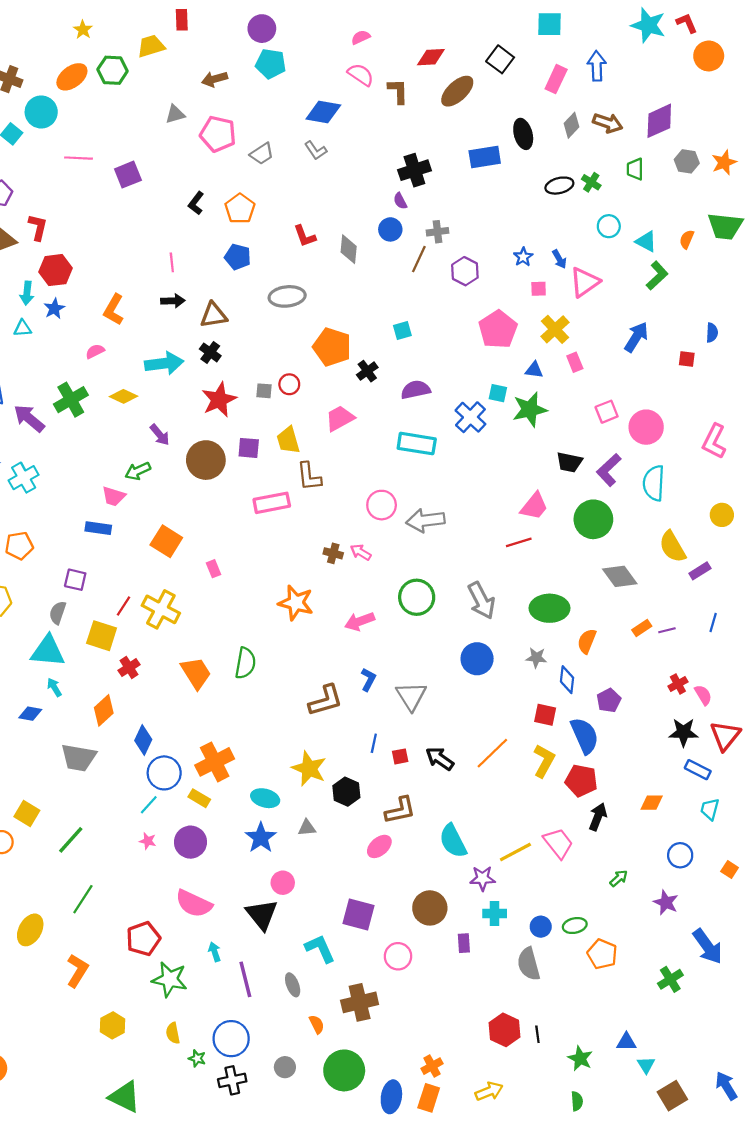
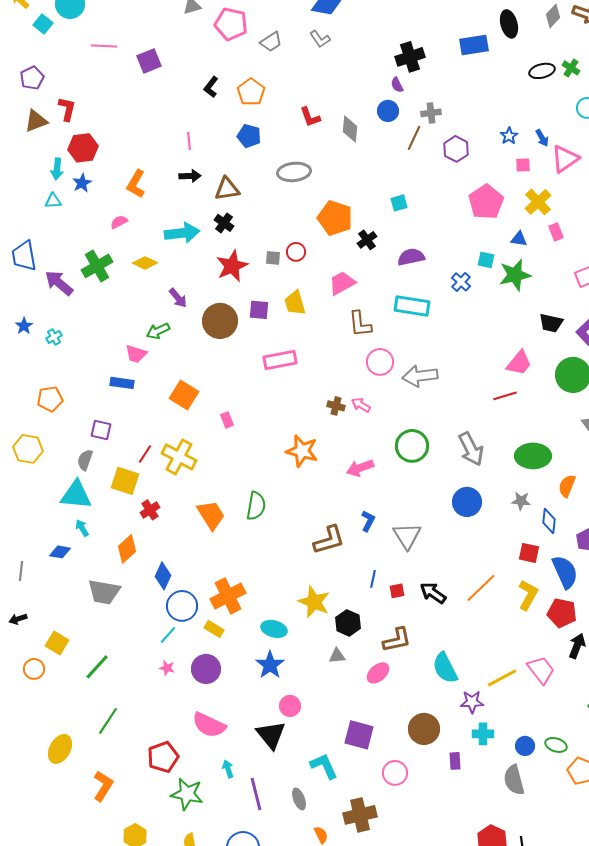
blue cross: (470, 417) -> (461, 282), size x0.7
brown L-shape: (309, 476) -> (360, 324), moved
cyan cross: (24, 478) -> (54, 337), size x0.6
gray triangle: (307, 828) -> (337, 656), moved
green ellipse: (575, 926) -> (556, 745), turned 30

